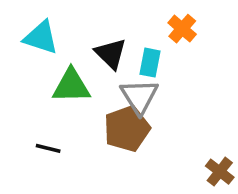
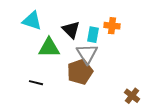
orange cross: (182, 29) -> (112, 26), moved, turned -35

